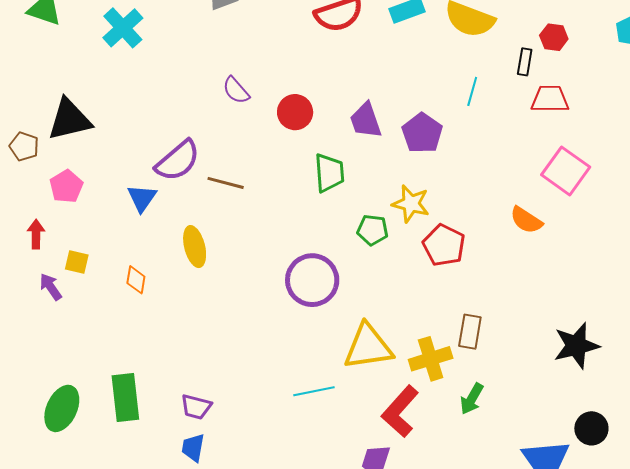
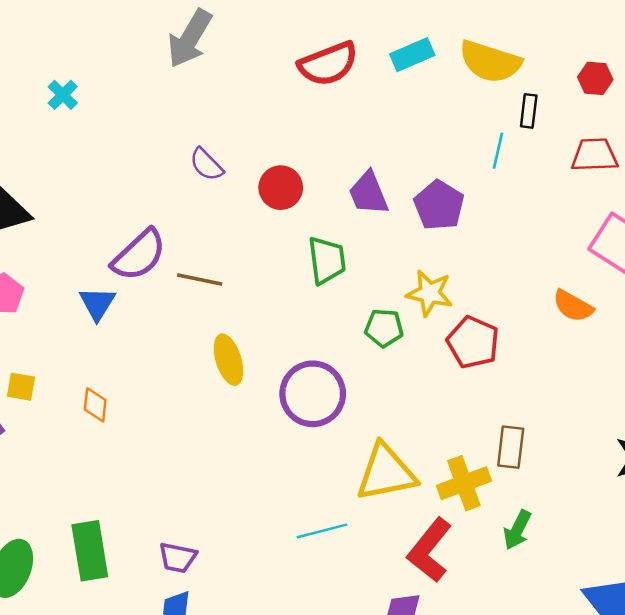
cyan cross: (123, 28) -> (63, 95), size x0.6
black rectangle: (525, 62) -> (529, 111), moved
yellow ellipse: (195, 247) -> (228, 360), moved

